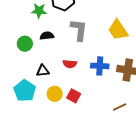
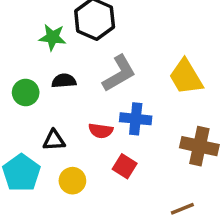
gray L-shape: (79, 30) -> (119, 73), turned 50
blue cross: (100, 66) -> (136, 119), moved
red square: (74, 96) -> (125, 166), moved

